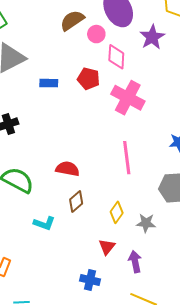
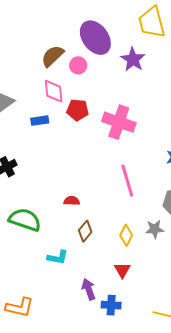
pink diamond: (116, 57) -> (54, 91), moved
red semicircle: (68, 169) -> (72, 201), size x0.7
gray star: (146, 223) -> (155, 229), moved
purple arrow: (135, 261) -> (89, 289), moved

